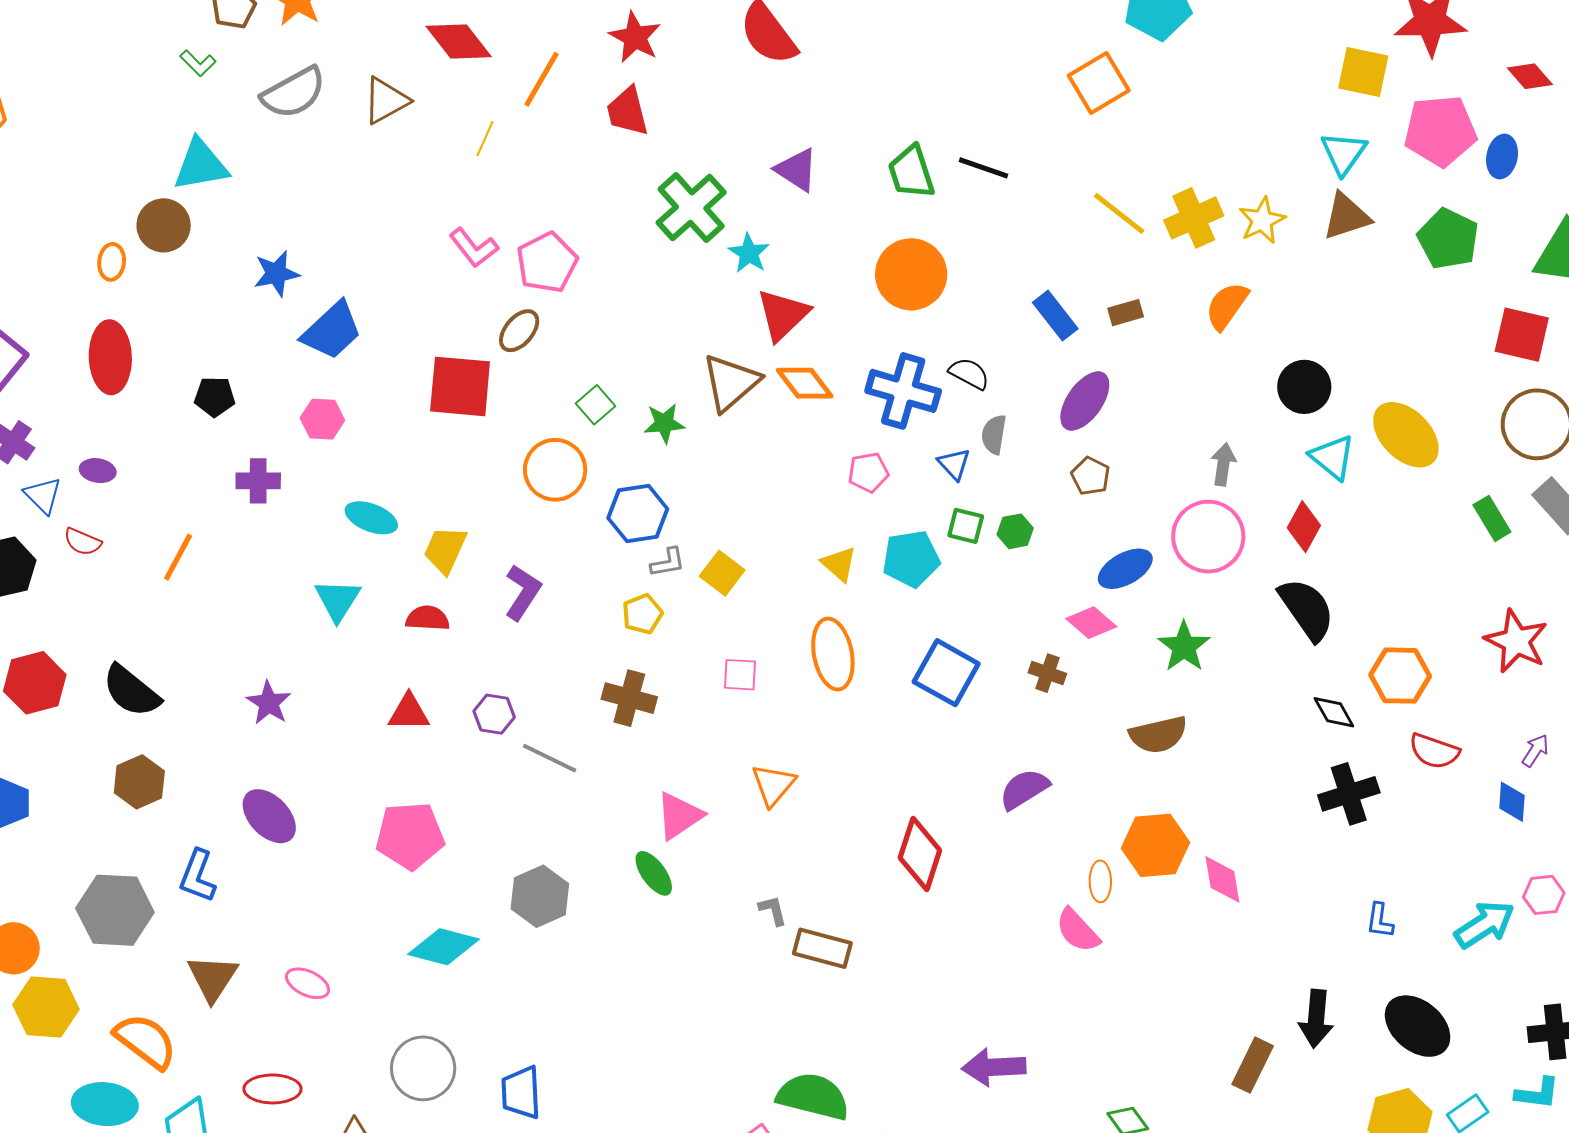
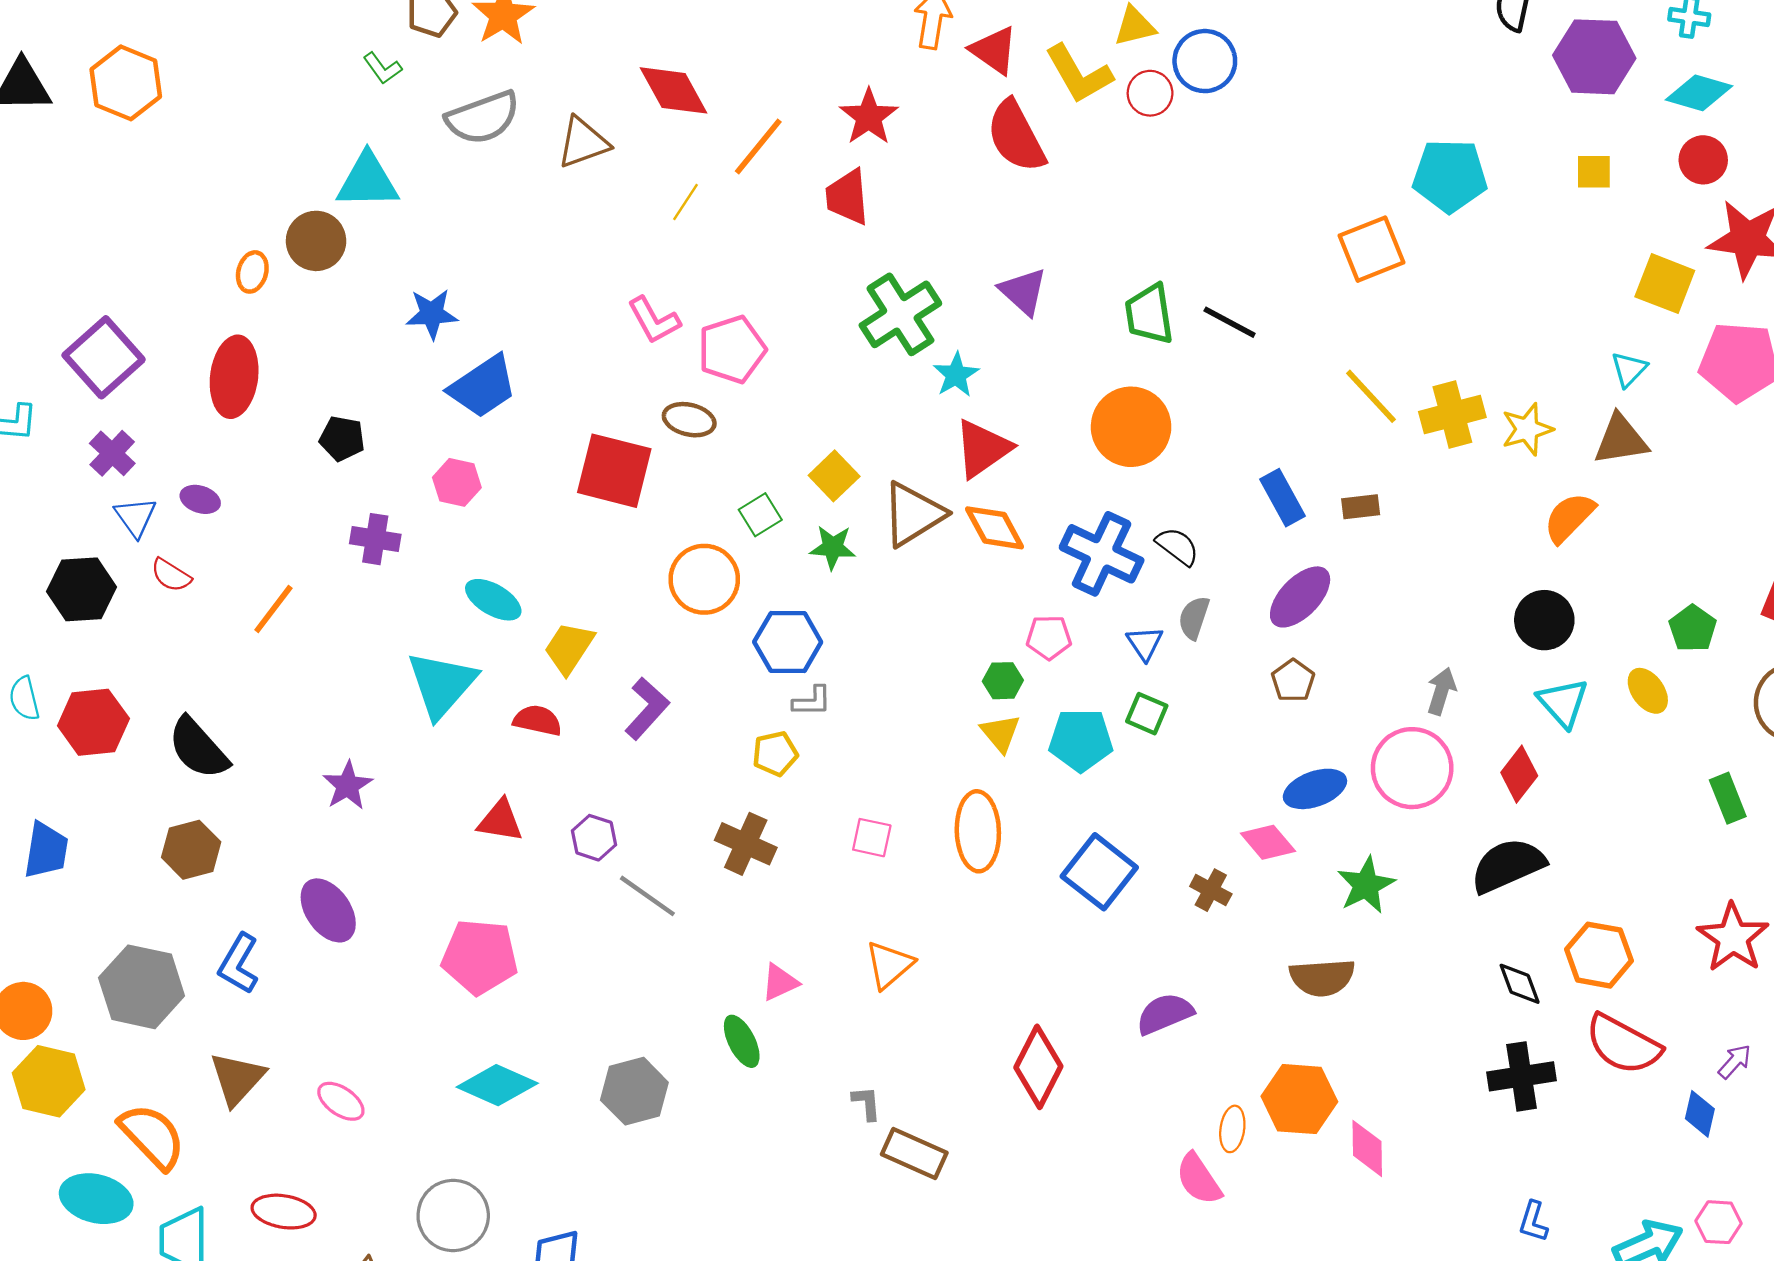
cyan triangle: (1344, 153) -> (1629, 369), size x0.7
green pentagon: (1448, 239) -> (1693, 628), moved, size x0.7
orange semicircle: (1227, 306) -> (1569, 518), moved
brown ellipse: (519, 331) -> (689, 420), turned 54
yellow ellipse: (1406, 435) -> (1648, 691), size x0.6
green hexagon: (1015, 531) -> (1003, 681), moved
yellow square: (722, 573) -> (834, 476), moved
cyan triangle: (338, 600) -> (442, 684), size x1.4
black semicircle: (1307, 609) -> (1508, 865), turned -88
red semicircle: (1434, 751) -> (1623, 1044), size x1.4
pink triangle: (679, 816) -> (780, 982), size x0.7
gray hexagon: (540, 896) -> (634, 1091), moved

